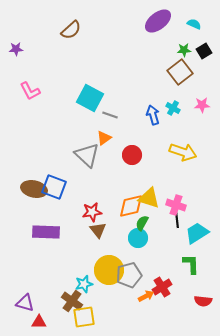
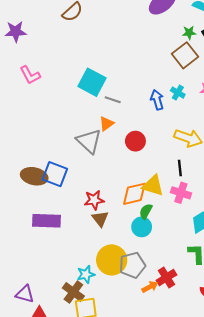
purple star: (16, 49) -> (16, 32), size x1.5
black line: (177, 220) -> (180, 168), moved

